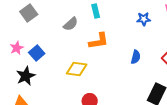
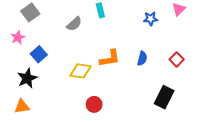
orange L-shape: (99, 41) -> (110, 58), moved
pink star: (17, 48) -> (18, 37), moved

